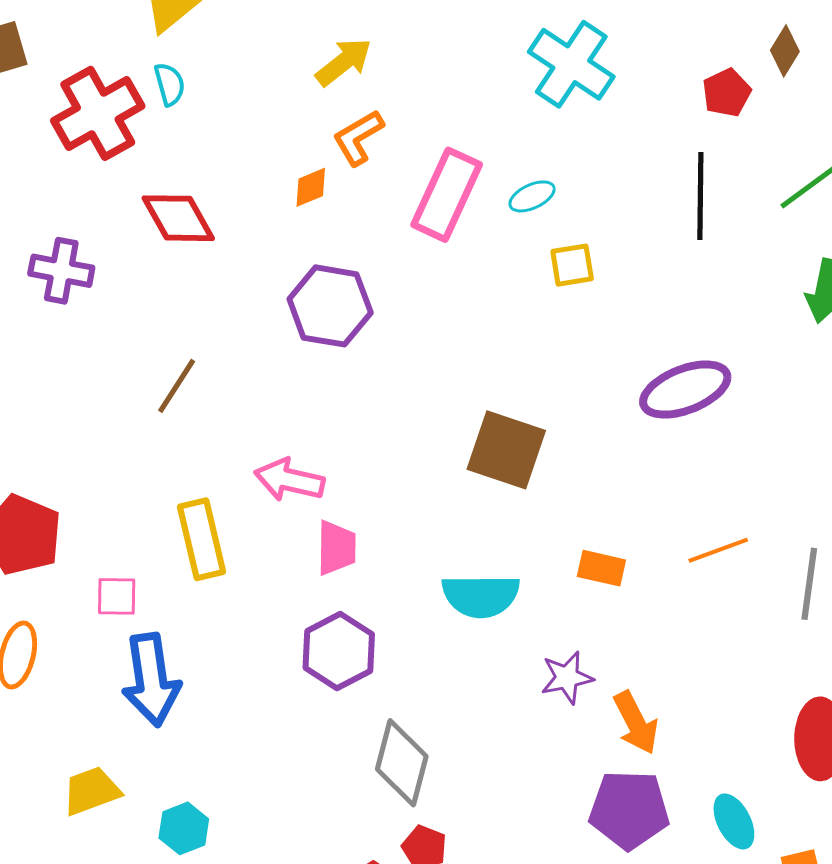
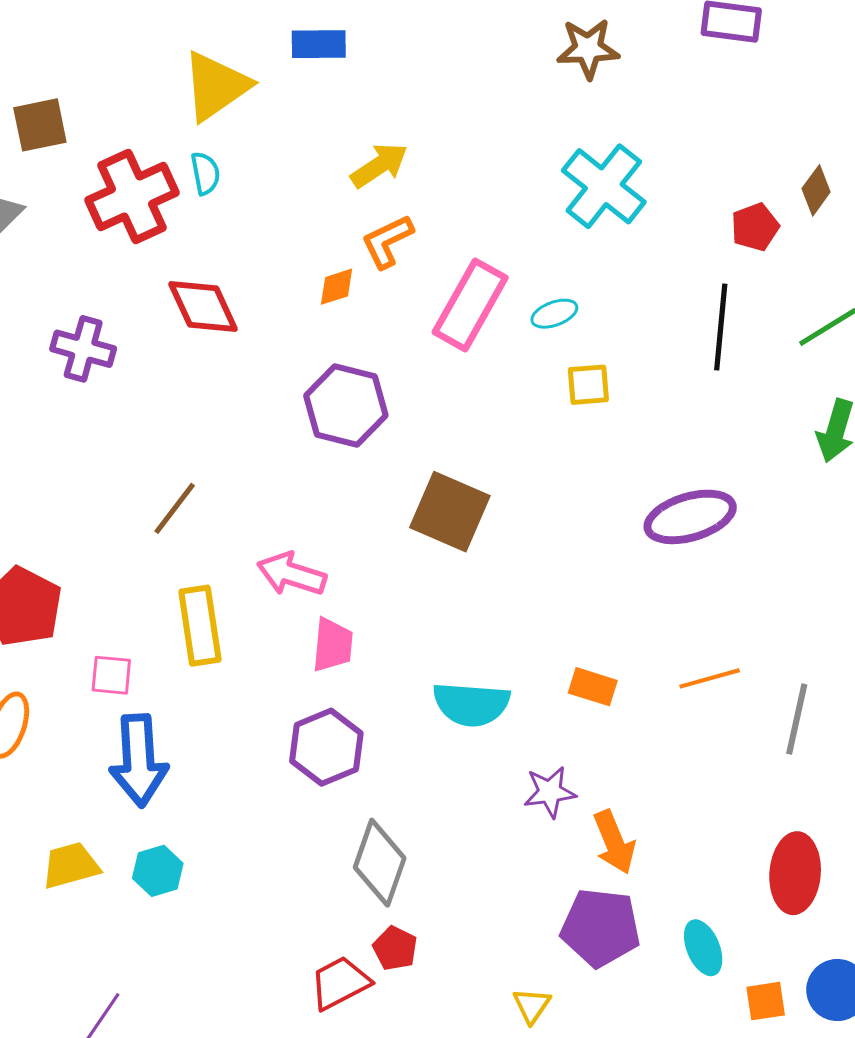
brown line: (177, 386) -> (175, 508), moved
brown square: (506, 450) -> (450, 512), moved
cyan hexagon: (184, 828) -> (158, 871), moved

